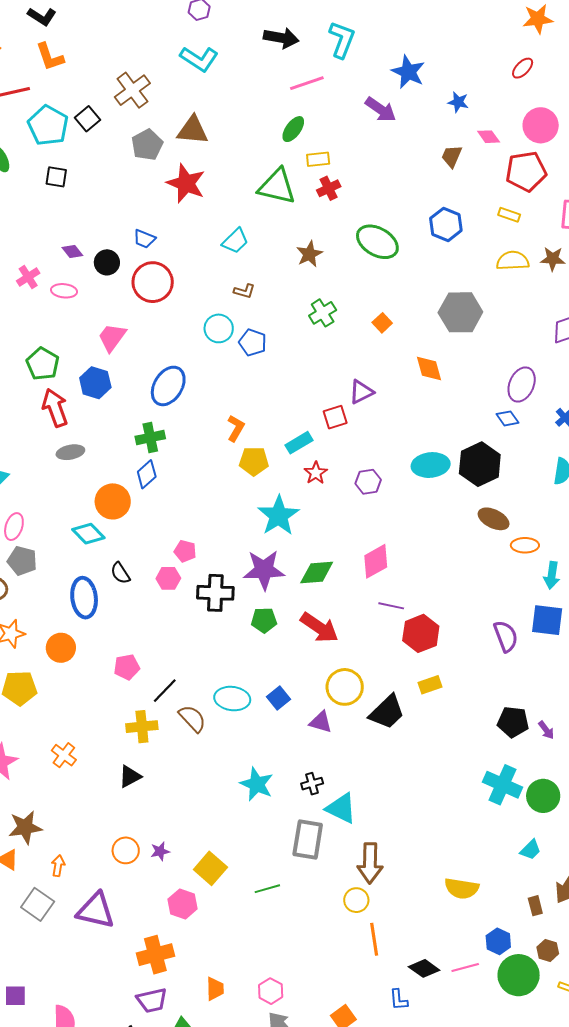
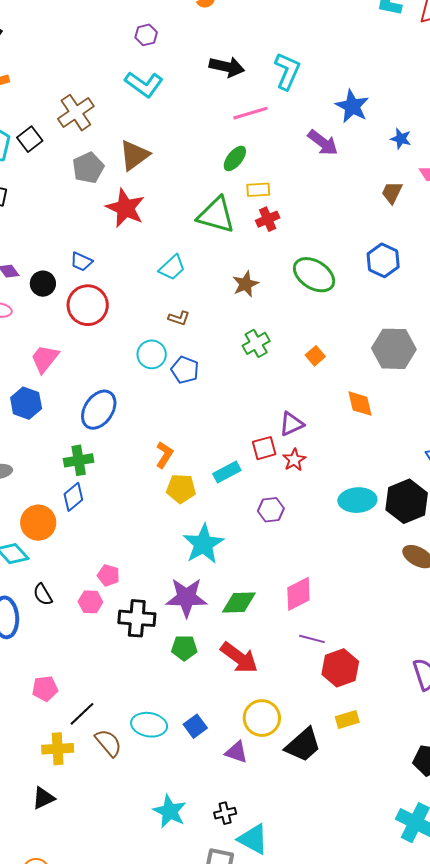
brown triangle: (193, 130) -> (134, 155), turned -44
red star: (316, 473) -> (294, 460), moved
purple hexagon: (368, 482) -> (271, 510), moved

